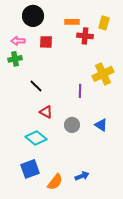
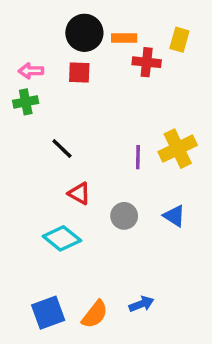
black circle: (33, 16) -> (84, 33), moved
yellow cross: (103, 74) -> (178, 149), moved
blue square: (30, 169) -> (48, 313), moved

